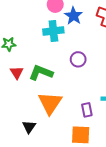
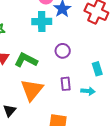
purple rectangle: (87, 110) -> (66, 84), moved

